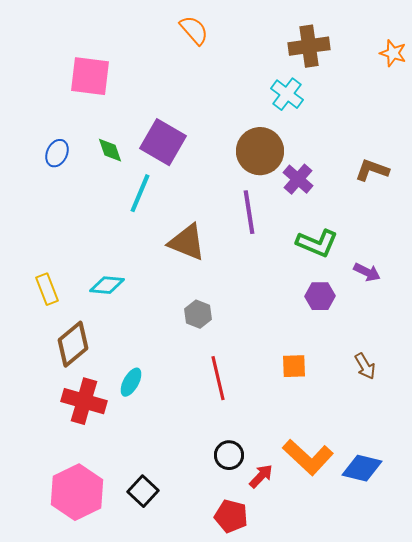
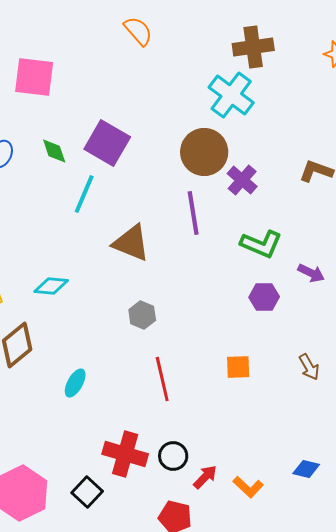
cyan cross: (287, 94) -> (231, 95), size x1.4
red cross: (84, 401) -> (125, 454), moved
orange L-shape: (308, 457) -> (248, 487), moved, size x0.6
blue diamond: (362, 468) -> (306, 469), size x0.7

